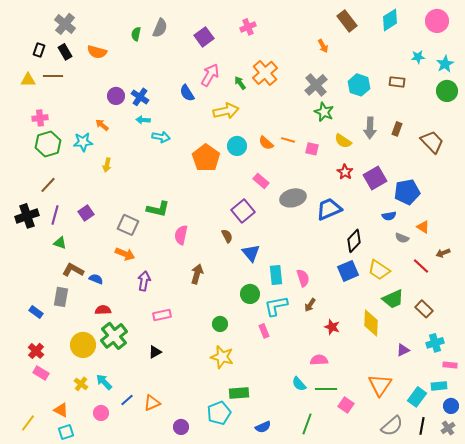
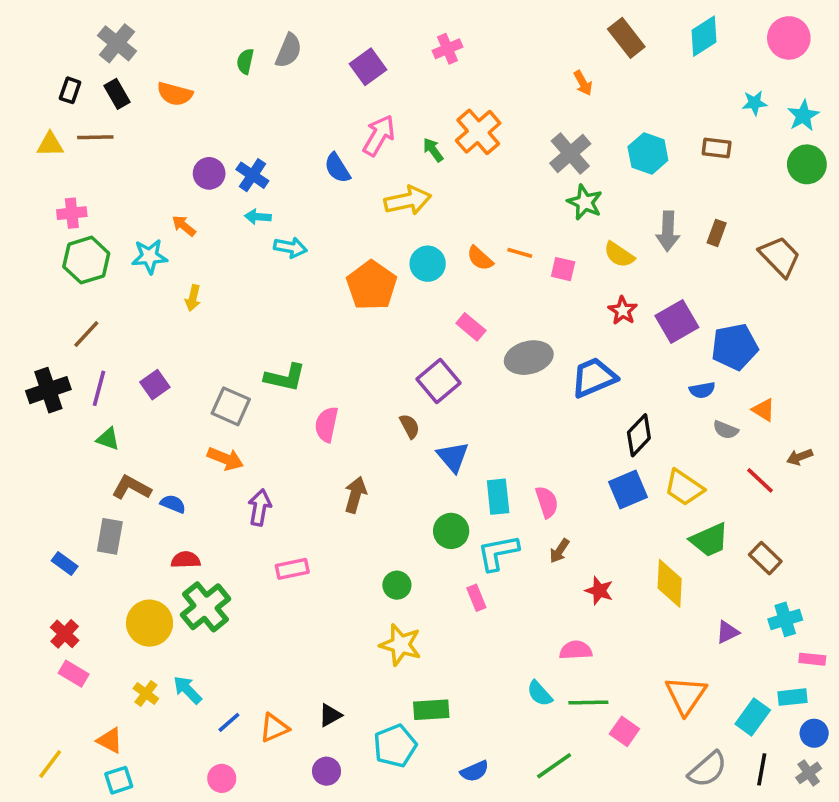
black triangle: (155, 352) -> (330, 715), moved
pink circle: (101, 413) -> (222, 778), moved
green line: (307, 424) -> (554, 766), turned 35

